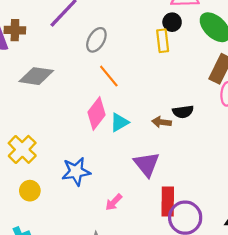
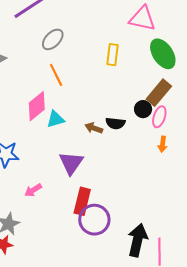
black circle: (172, 22) -> (143, 109), moved

